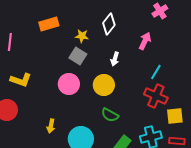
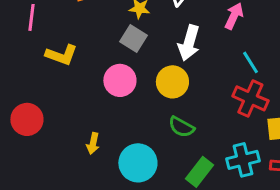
white arrow: (115, 59) -> (189, 43), size x1.6
cyan line: (156, 72) -> (250, 62), turned -63
yellow L-shape: (21, 80) -> (61, 55), moved

